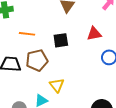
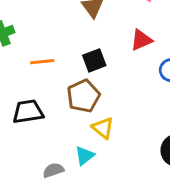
brown pentagon: (37, 60) -> (83, 96), moved

